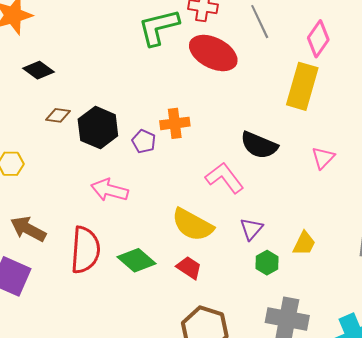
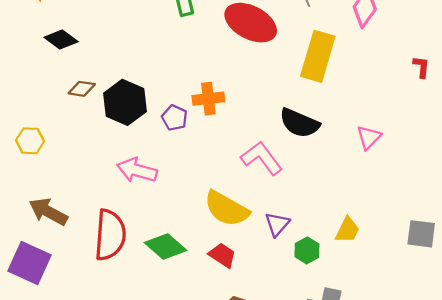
yellow rectangle: (302, 86) -> (318, 56), moved
purple triangle: (251, 229) -> (277, 224), moved

